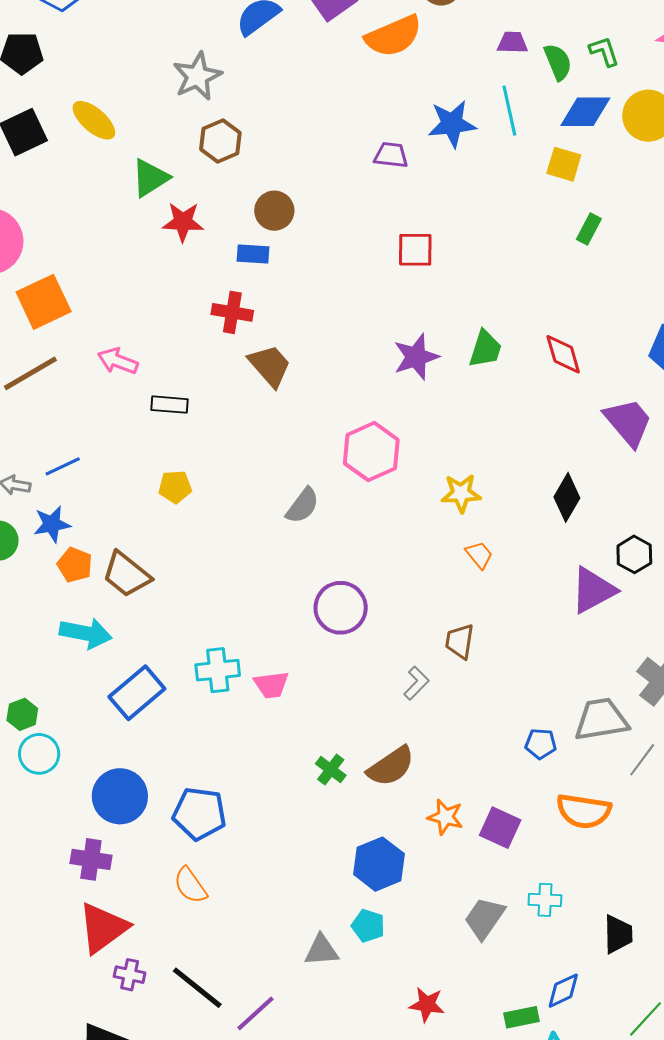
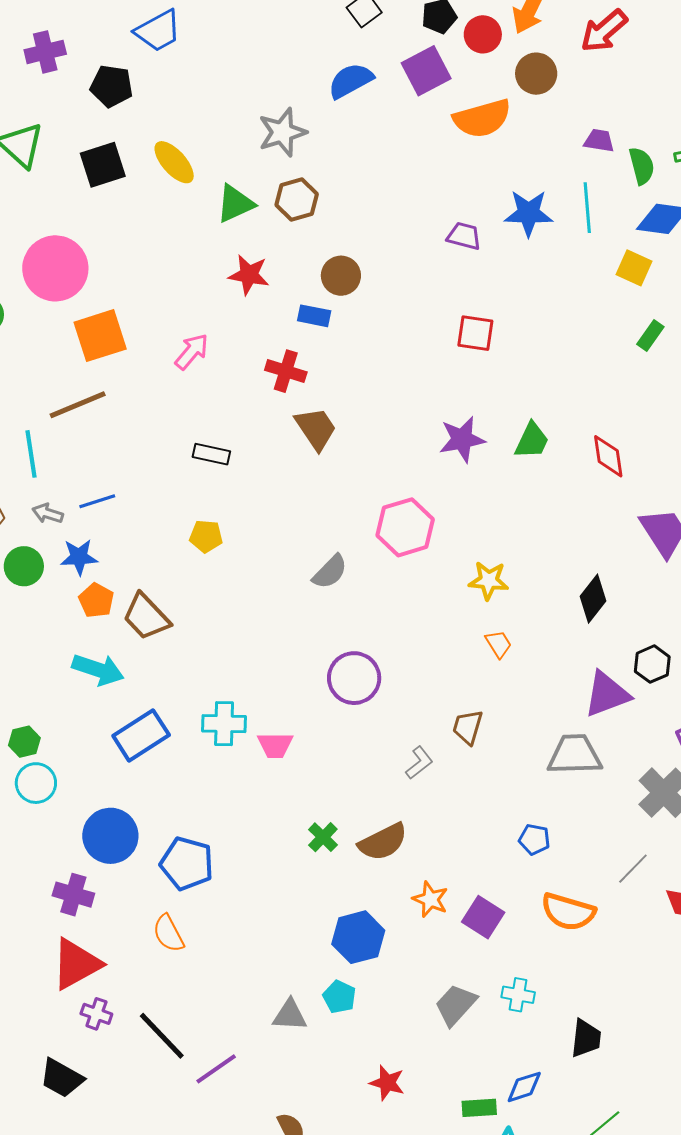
green triangle: (150, 178) -> (235, 204), moved
pink arrow: (118, 361) -> (192, 352), moved, turned 102
gray trapezoid: (601, 720) -> (575, 755), moved

